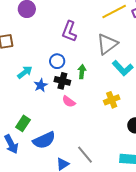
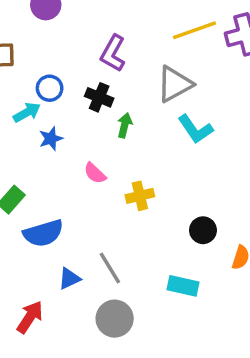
blue circle: (57, 61) -> (50, 88), moved
black cross: (62, 81) -> (99, 97), moved
yellow cross: (112, 100) -> (140, 196), moved

